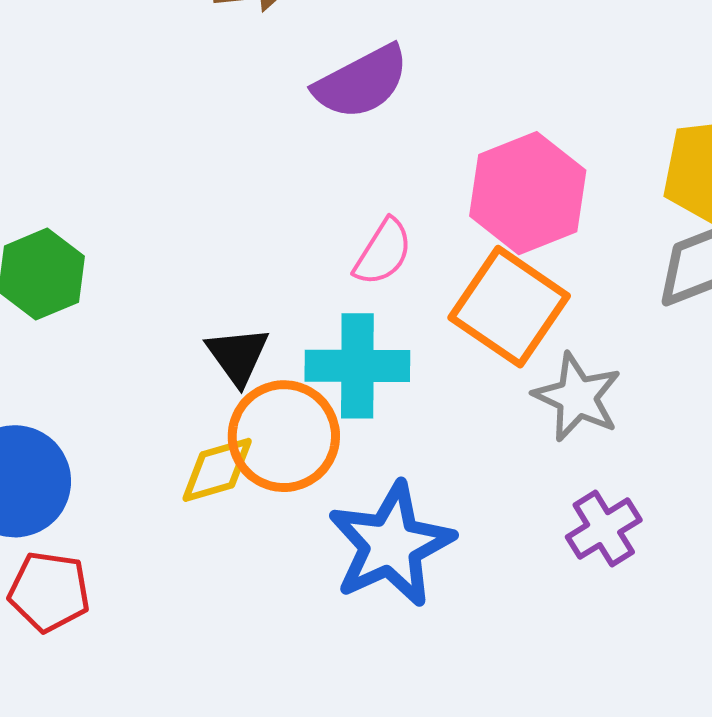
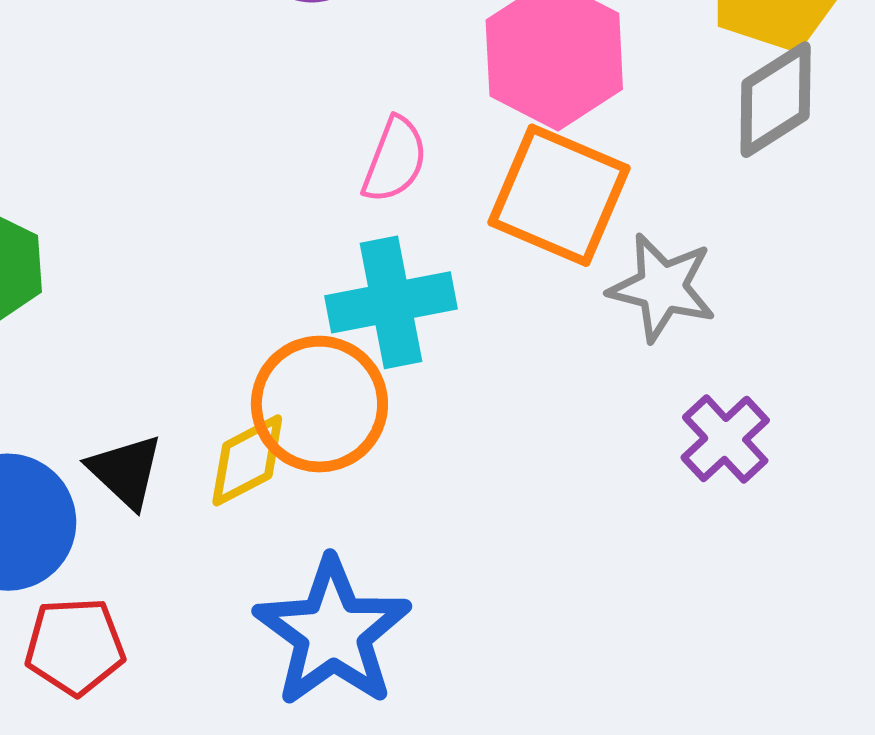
black triangle: (238, 356) -> (125, 471), moved
blue star: (391, 545) -> (333, 632), moved

